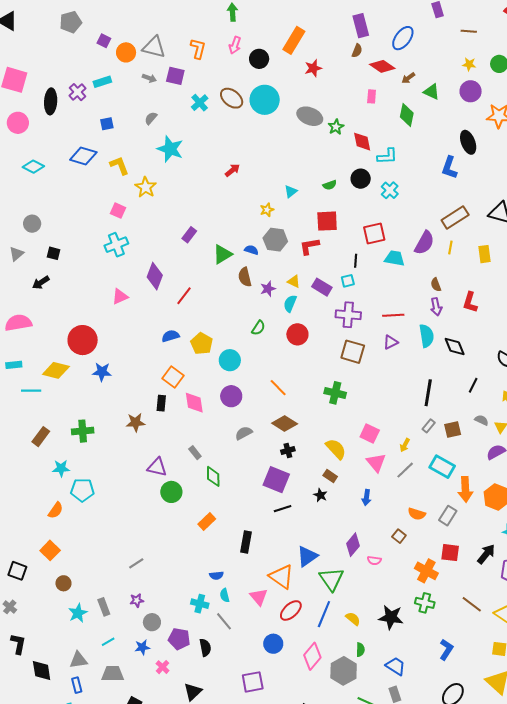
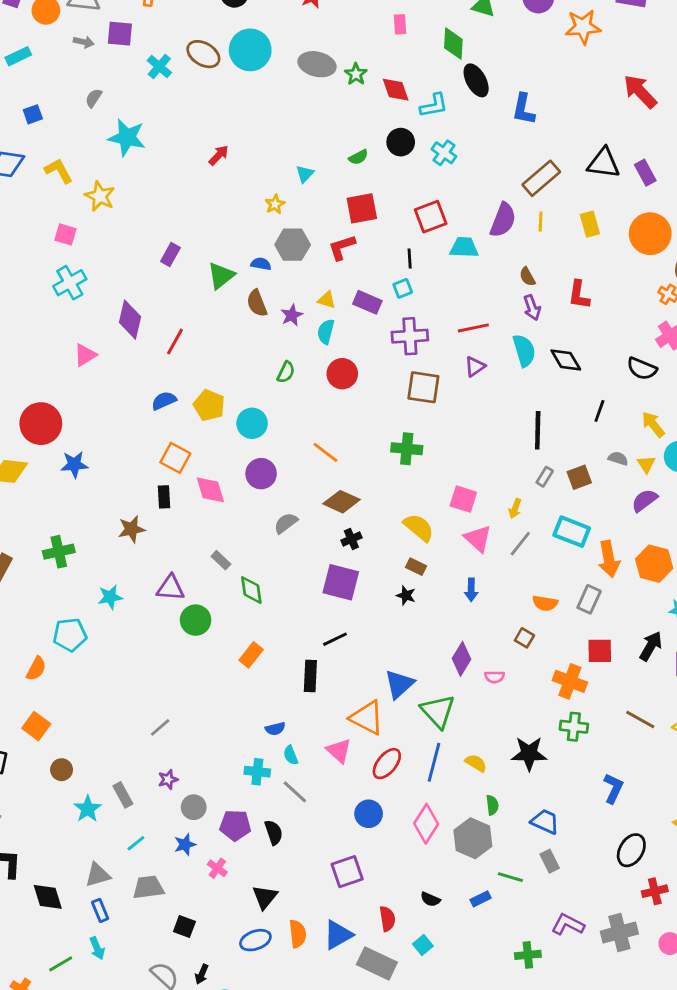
black ellipse: (468, 142) -> (476, 80), moved
cyan star: (61, 468) -> (110, 597), moved
black line: (283, 509) -> (335, 639), moved

